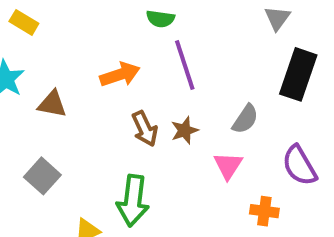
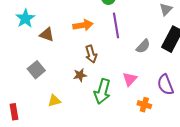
gray semicircle: (245, 119) -> (143, 46), moved
brown star: (185, 130) -> (80, 75), moved
green arrow: (133, 201) -> (102, 91), moved

